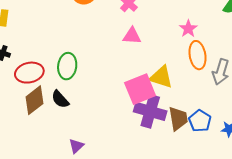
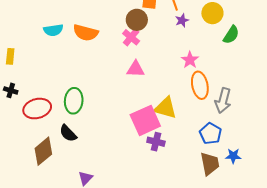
brown diamond: (34, 100) -> (43, 151), moved
purple cross: (150, 111) -> (156, 142), size x0.6
brown trapezoid: (178, 119) -> (210, 164), moved
blue pentagon: (200, 121) -> (211, 134), moved

